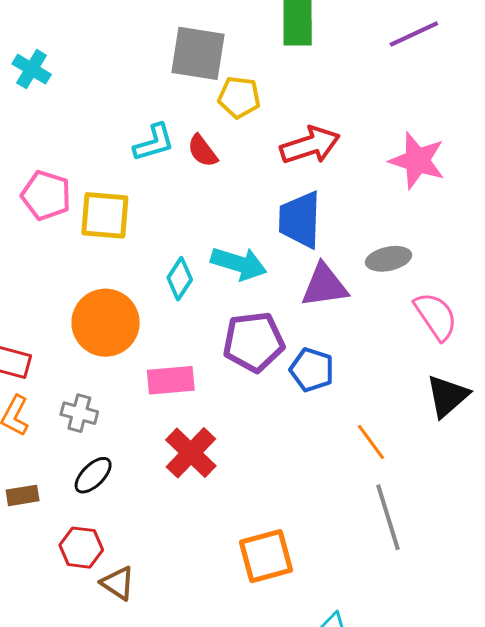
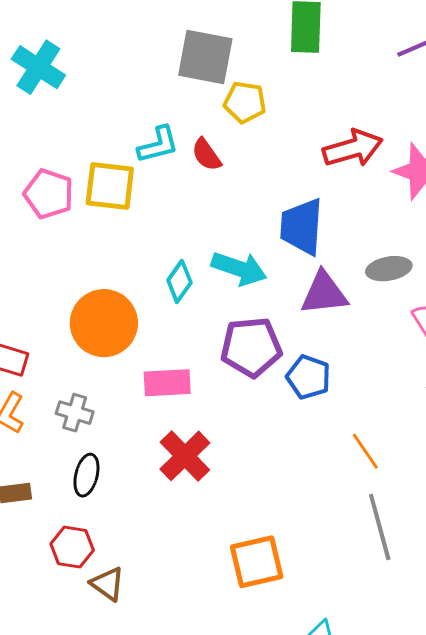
cyan cross: (32, 69) -> (38, 67), size x1.4
red arrow: (310, 145) -> (353, 148), moved
yellow square: (105, 215) -> (110, 186), moved
black ellipse: (93, 475) -> (86, 475), turned -33

